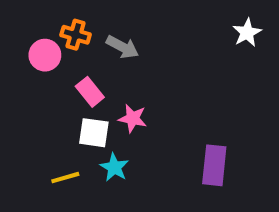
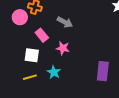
gray arrow: (122, 47) -> (65, 22), moved
white square: (94, 133) -> (32, 55), moved

